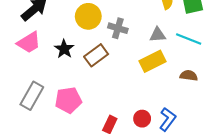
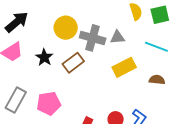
gray cross: (118, 28) -> (93, 38), size x1.4
gray triangle: (158, 35) -> (118, 37), moved

